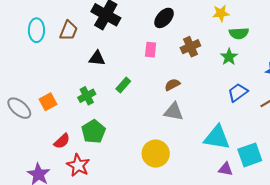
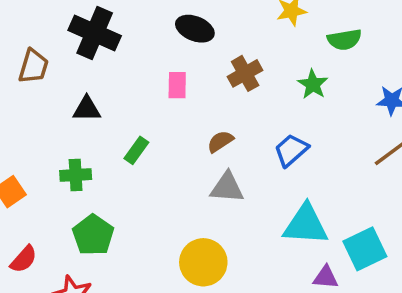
black ellipse: (164, 18) -> (195, 29), turned 75
green semicircle: (239, 33) -> (344, 40), moved
blue trapezoid: (238, 92) -> (291, 150), moved
green cross: (87, 96) -> (76, 175), turned 30
red semicircle: (62, 141) -> (24, 259), moved

